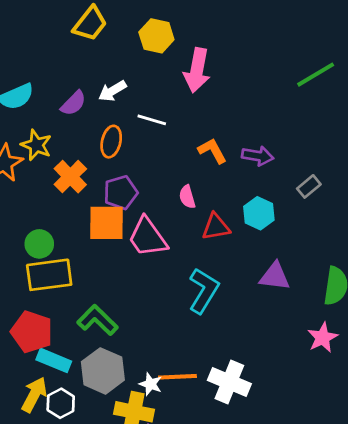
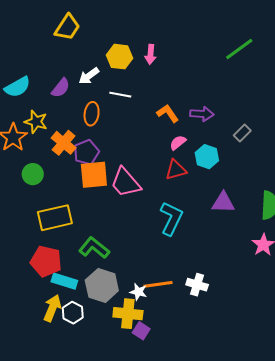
yellow hexagon: (156, 36) -> (120, 57), moved
pink arrow: (197, 70) -> (150, 54), size x0.6
purple pentagon: (121, 193) -> (86, 152), moved
pink semicircle: (187, 197) -> (178, 143), moved, turned 72
green circle: (39, 244) -> (33, 174), moved
white cross: (229, 382) -> (197, 285), size x0.7

